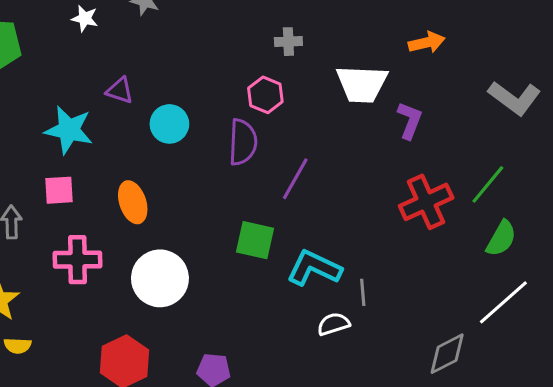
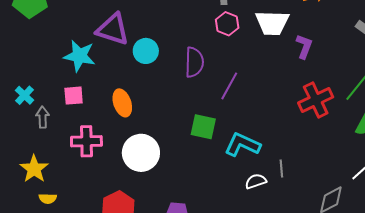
purple triangle: (120, 91) -> (113, 29), size x1.8
pink hexagon: (265, 95) -> (227, 24), moved
gray line: (363, 292) -> (281, 168), moved

